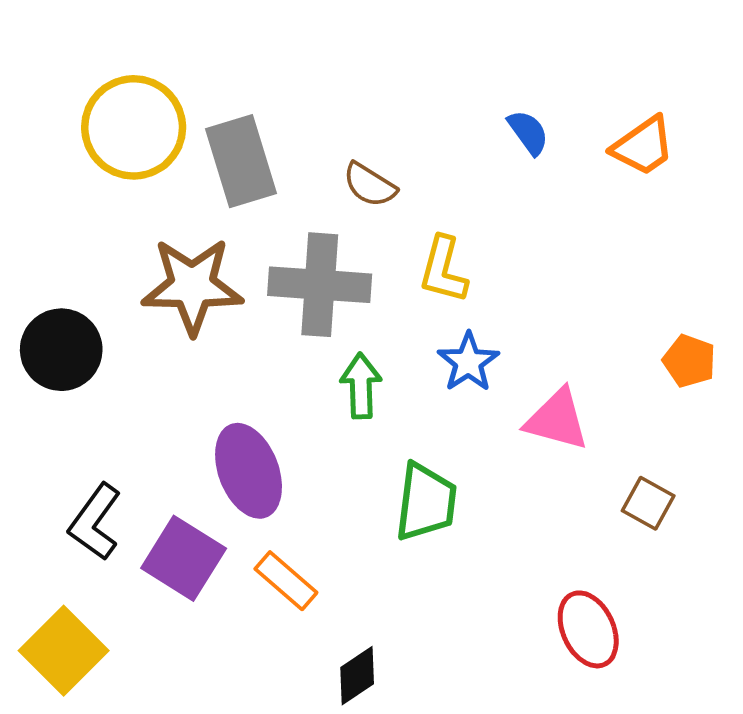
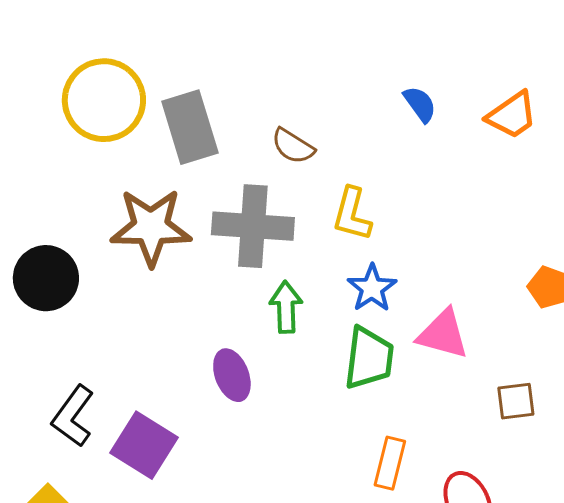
purple ellipse: (249, 471) -> (232, 375), moved, size x0.7
green trapezoid: (426, 502) -> (369, 358), moved
brown square: (648, 503) -> (516, 401), turned -36
orange rectangle: (286, 581) -> (390, 463), moved, turned 63

